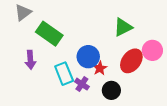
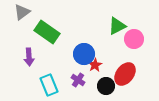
pink circle: (152, 50) -> (134, 39), moved
red ellipse: (131, 61) -> (125, 74), moved
cyan rectangle: (64, 74) -> (49, 85), moved

